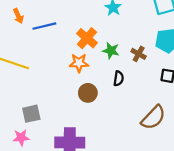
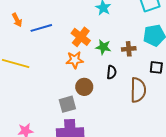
brown cross: (139, 54) -> (129, 49), turned -32
gray square: (31, 114) -> (67, 104), moved
brown semicircle: (153, 117) -> (138, 90), moved, turned -40

